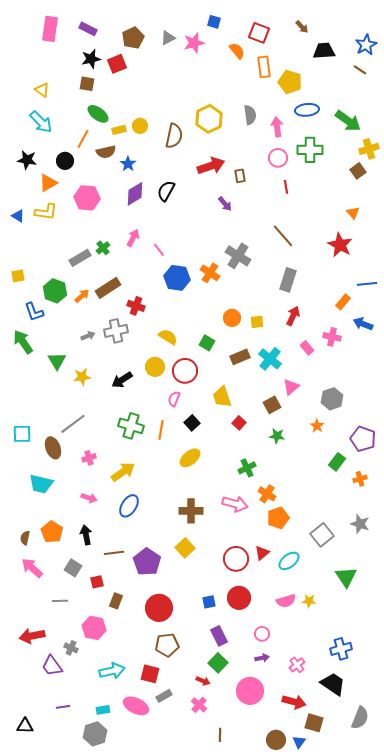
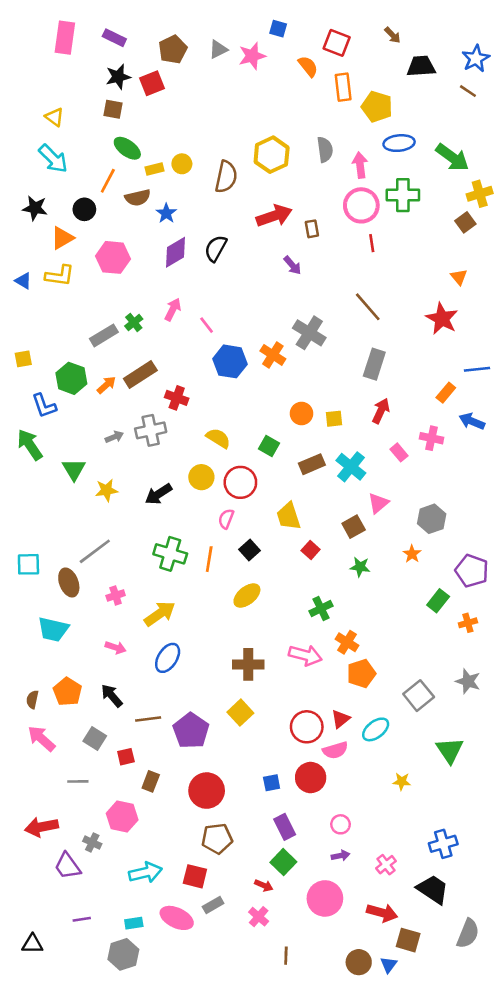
pink circle: (278, 158) -> (361, 205), size x1.4
black arrow: (86, 535) -> (112, 696), turned -30
pink semicircle: (286, 601) -> (335, 750), moved

